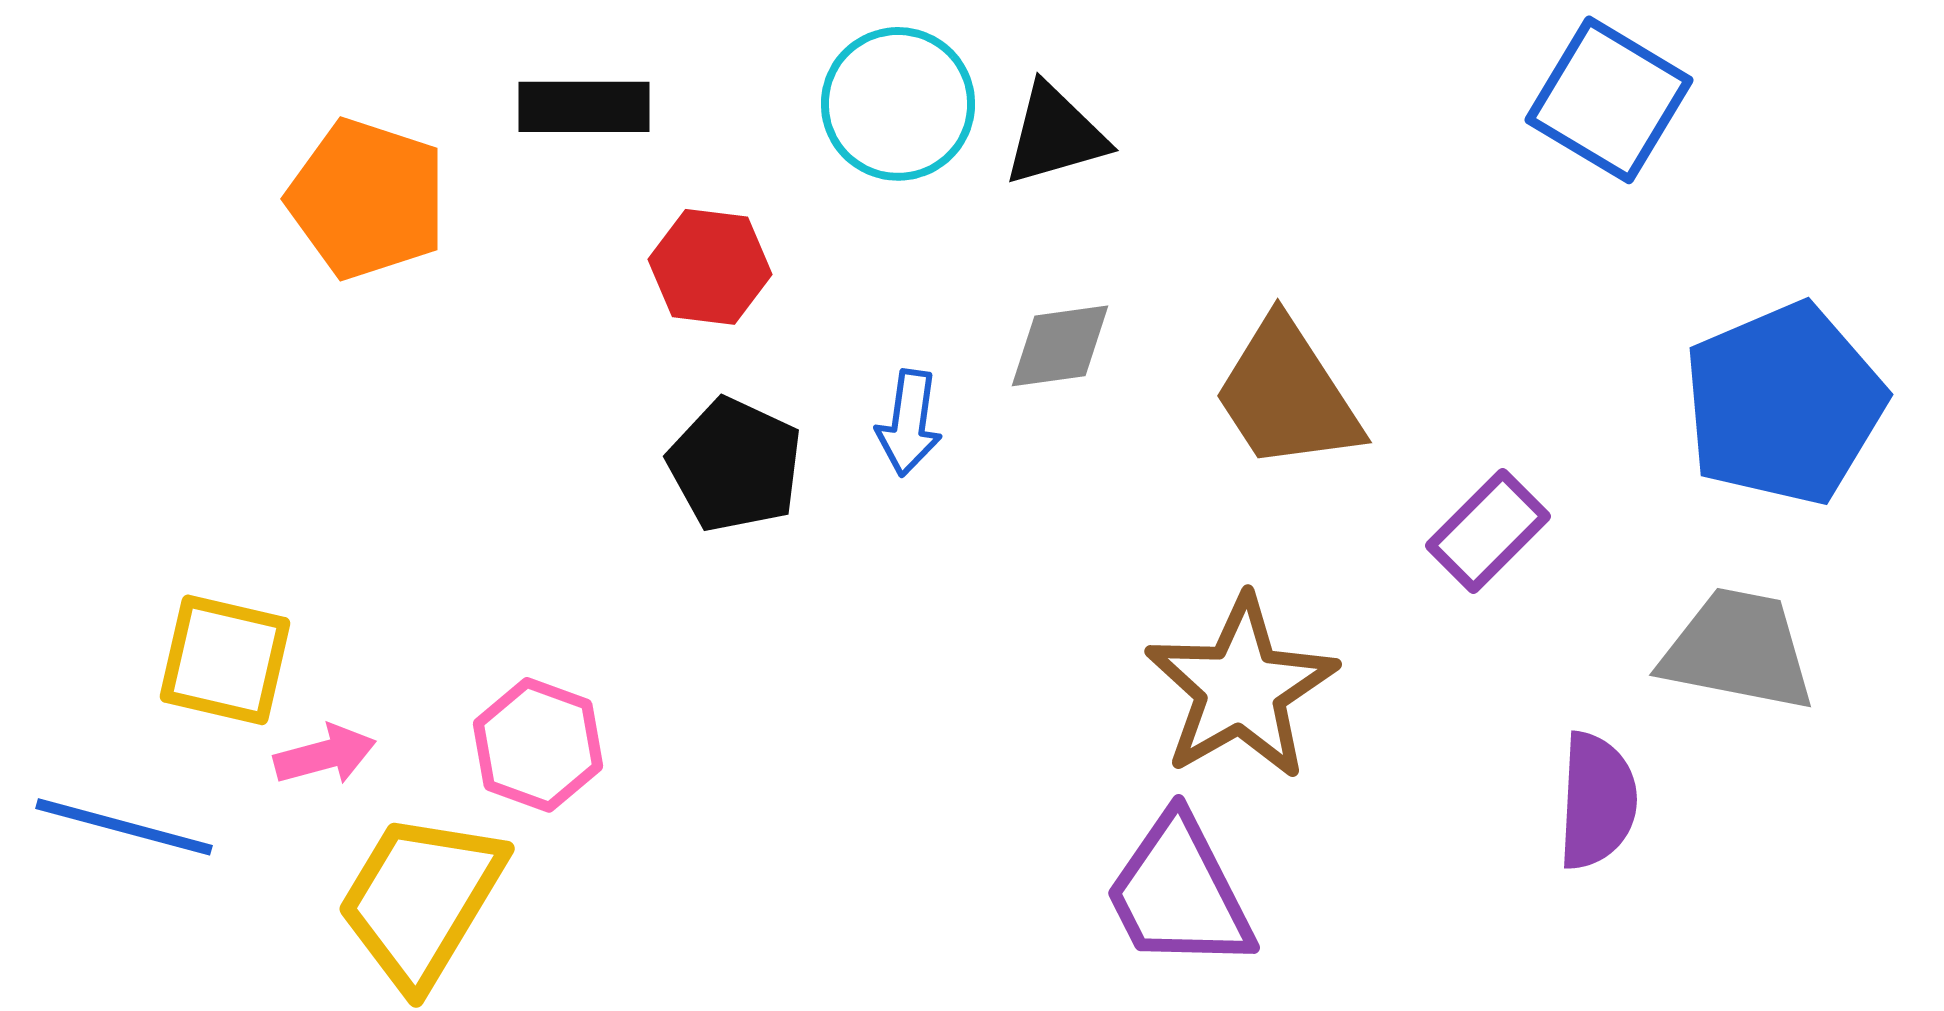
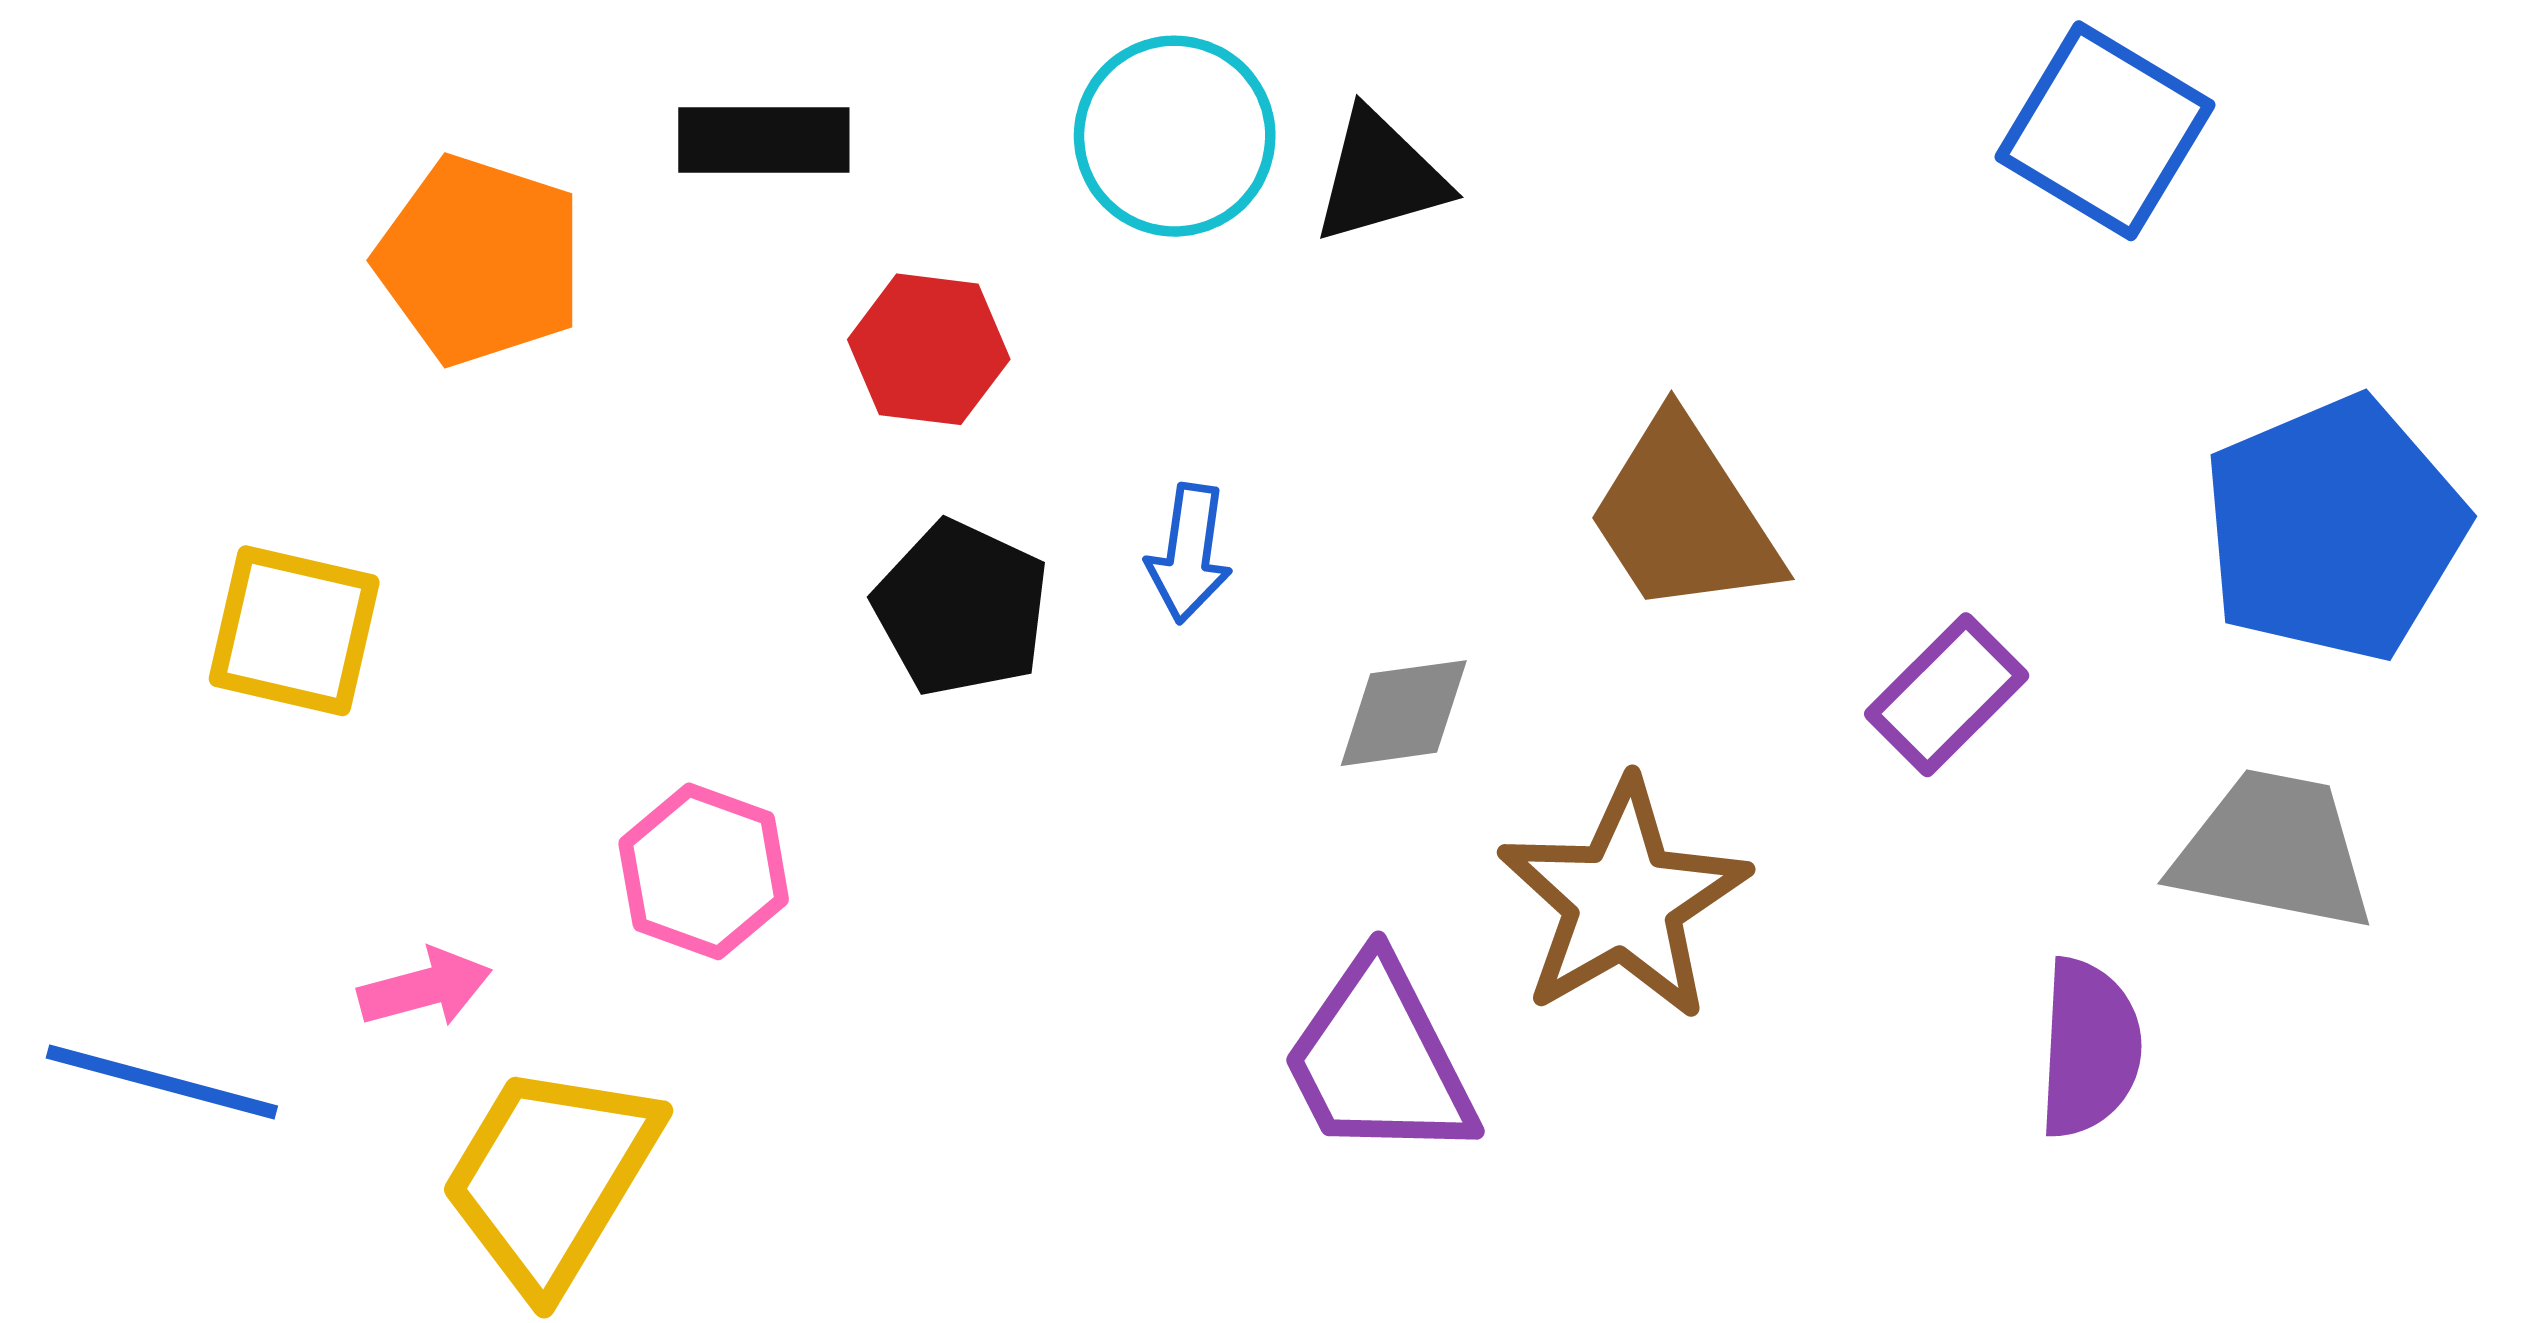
gray diamond: (1060, 346) -> (1404, 713), moved
yellow square: (225, 660) -> (294, 631), moved
pink hexagon: (538, 745) -> (704, 871), moved
purple trapezoid: (1179, 893) -> (1379, 1060), moved

